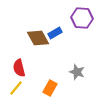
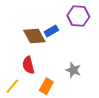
red semicircle: (19, 68) -> (28, 65), moved

